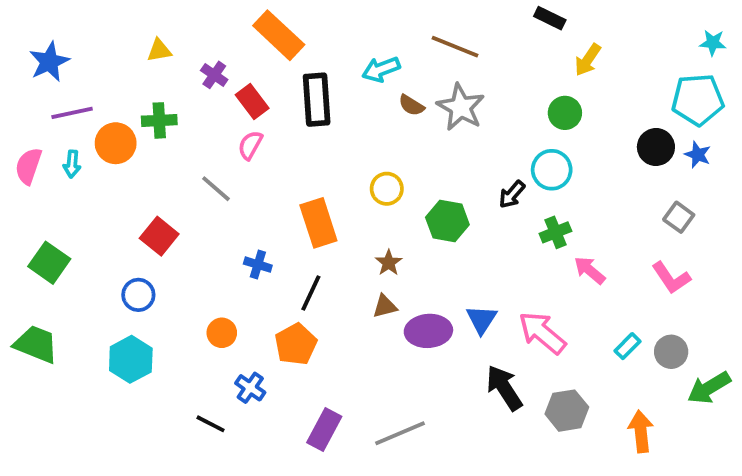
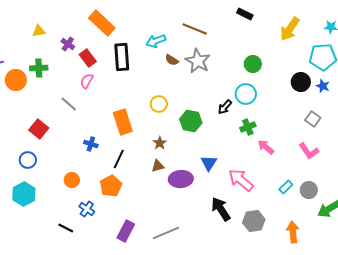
yellow arrow: (588, 60) -> (290, 29), moved, size x1.4
blue triangle: (482, 320) -> (209, 163), moved

